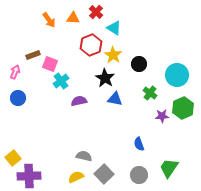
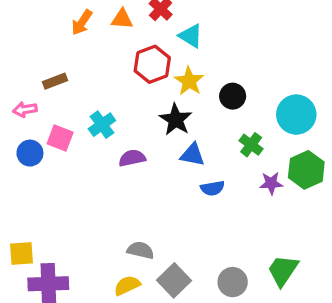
orange arrow: (49, 20) -> (82, 22), turned 70
pink square: (50, 64) -> (60, 138), moved
pink arrow: (15, 72) -> (25, 110), turned -120
blue semicircle: (139, 144) -> (213, 188), moved, turned -80
yellow square: (13, 158) -> (22, 254), turned 35

